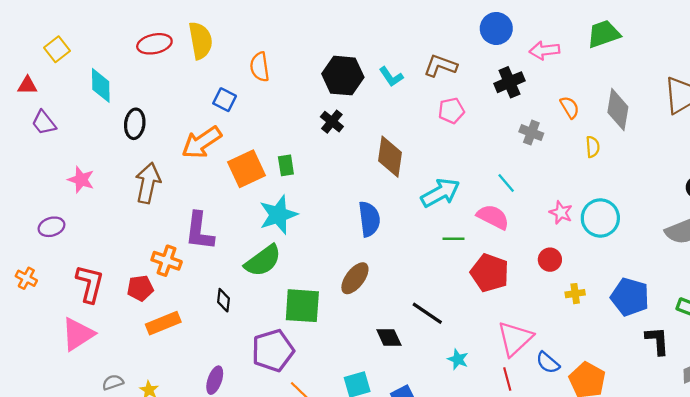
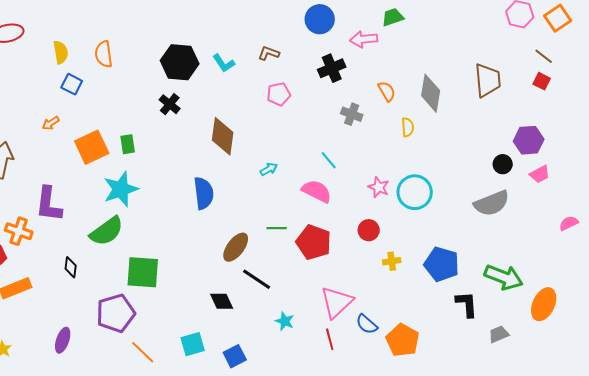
green trapezoid: (604, 34) -> (393, 17), moved, size x0.7
yellow semicircle: (200, 41) -> (61, 52), moved, size x0.7
brown L-shape: (440, 66) -> (269, 53), size x0.7
orange arrow: (202, 142) -> (51, 123), size x0.5
cyan arrow: (440, 193) -> (269, 169), size x0.5
green line: (454, 239) -> (277, 228), moved
brown ellipse: (355, 278) -> (236, 247), moved

